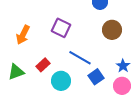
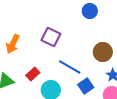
brown circle: (112, 30) -> (103, 52), moved

